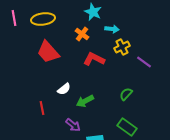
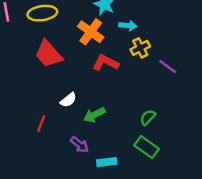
orange cross: (82, 34) -> (91, 32), size x1.5
green semicircle: (126, 94) -> (148, 117), moved
red line: (42, 108) -> (41, 124), turned 32

